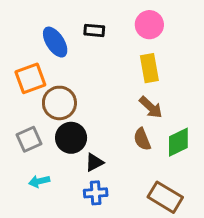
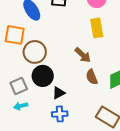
orange square: (30, 78) -> (15, 35), turned 30
brown arrow: (151, 107) -> (83, 55), moved
gray square: (29, 139) -> (19, 86), moved

